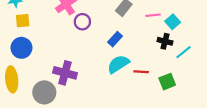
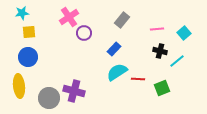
pink line: (153, 15) -> (157, 29), moved
cyan square: (173, 22) -> (184, 33), moved
purple cross: (65, 73) -> (74, 91), moved

